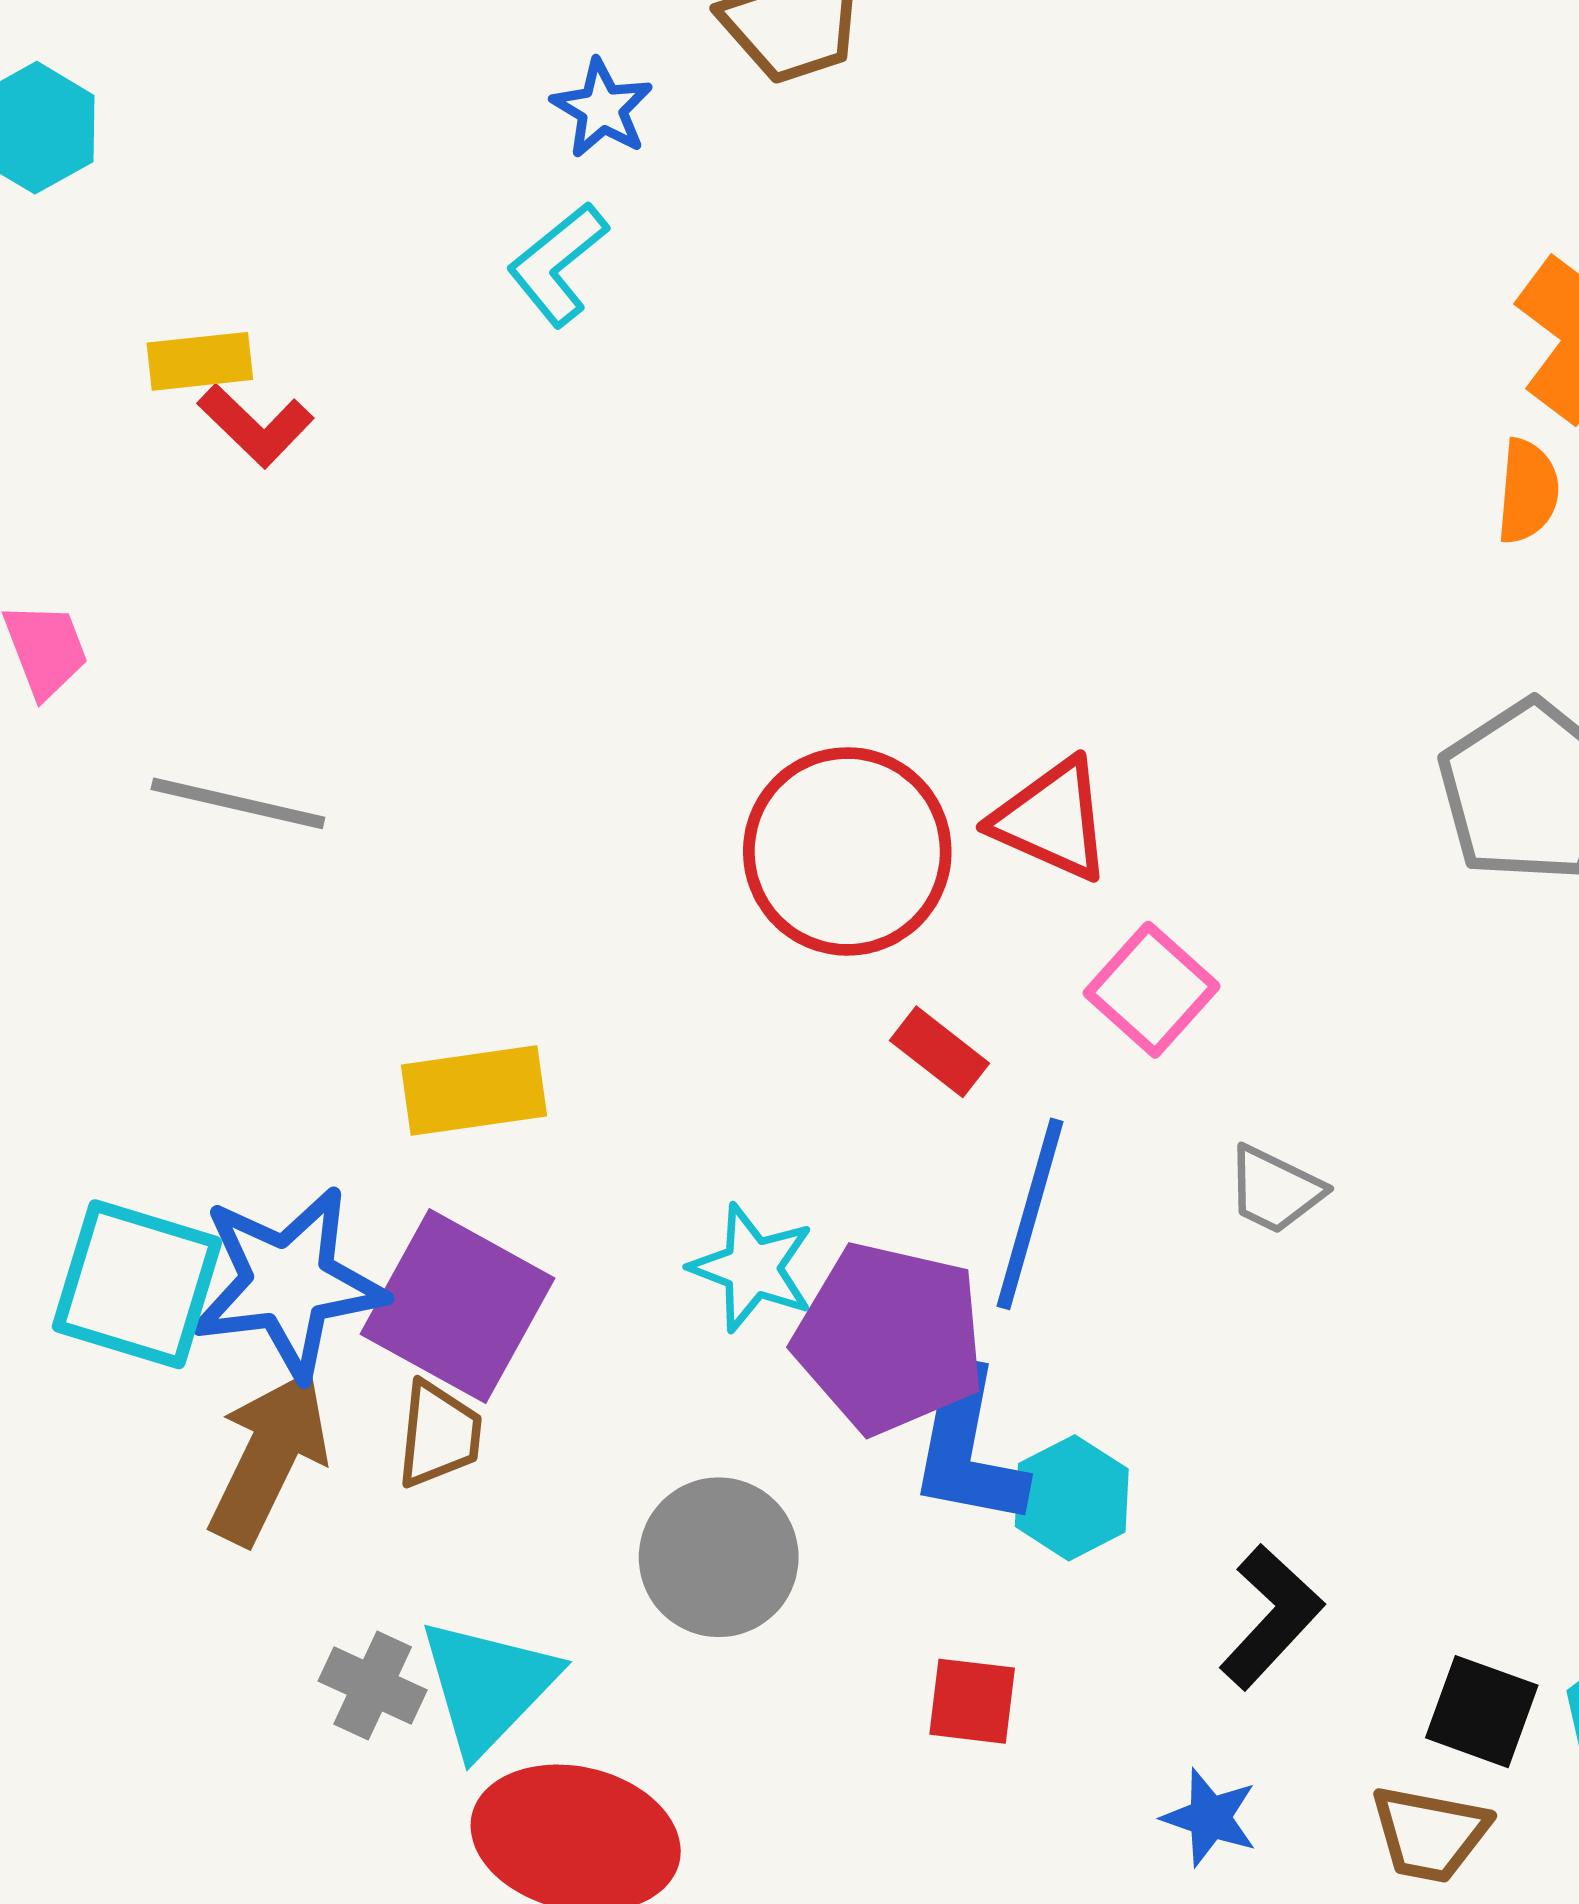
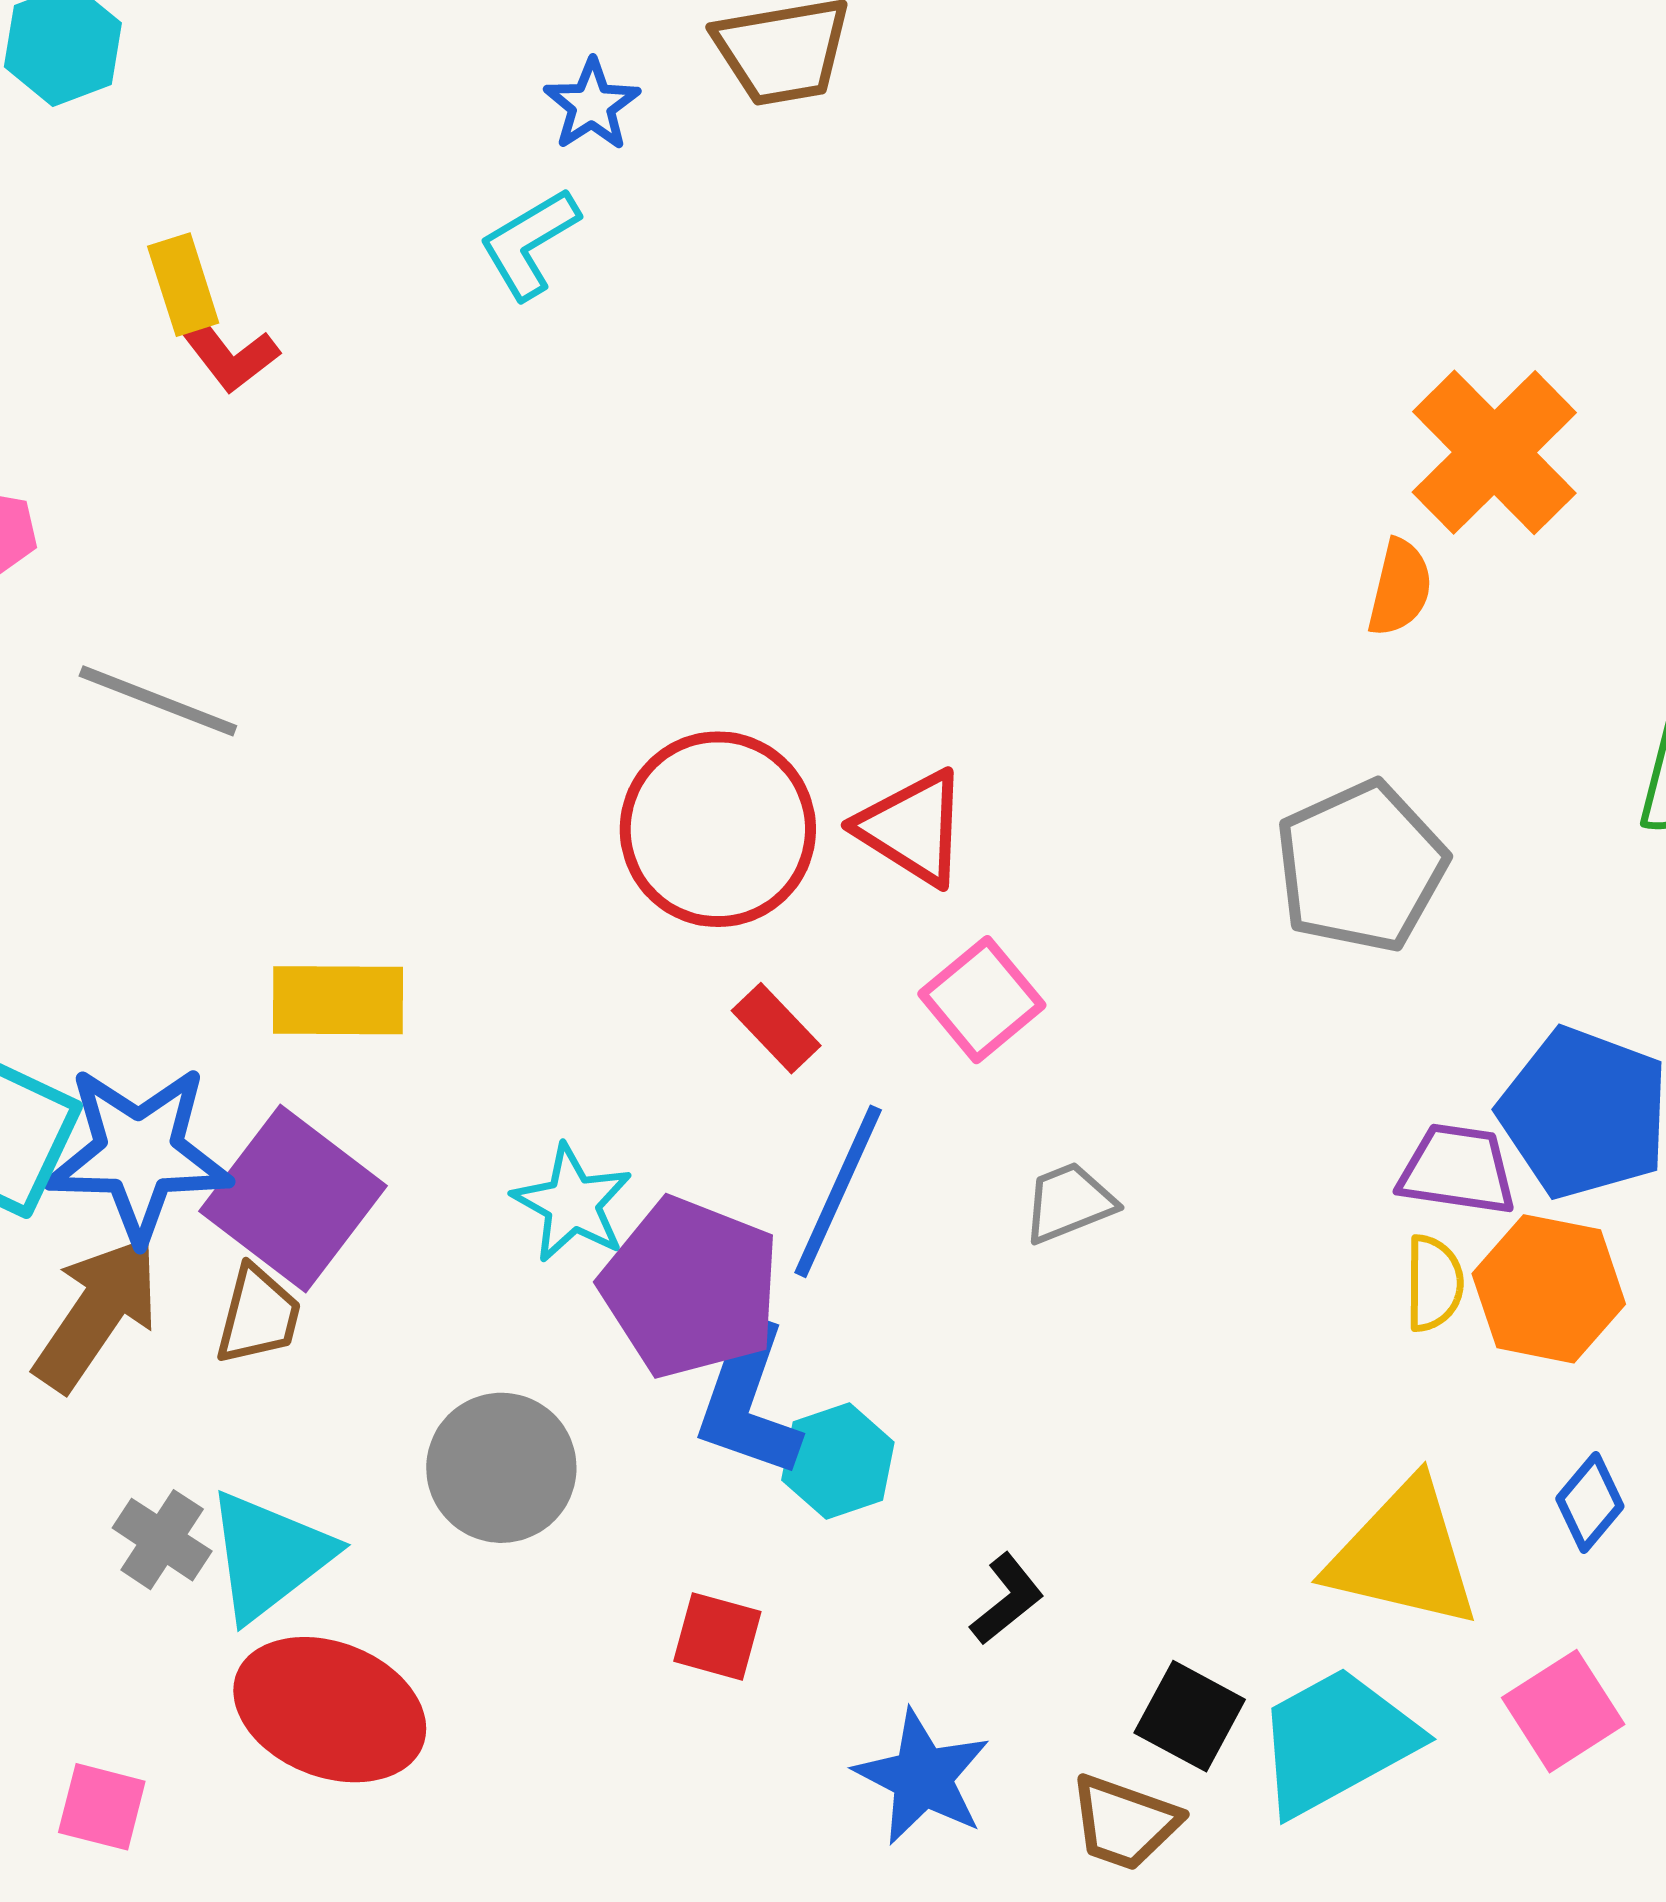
yellow rectangle: (200, 361) -> (183, 285), turned 70
gray trapezoid: (1275, 1190) -> (1069, 1203), turned 124
black L-shape: (1271, 1617) -> (1007, 1599), size x0.7
blue star: (1210, 1818) -> (922, 1777), size x1.5

